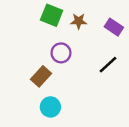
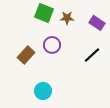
brown rectangle: (41, 76) -> (26, 55), moved

